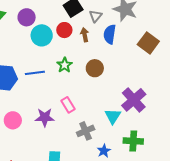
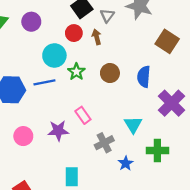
blue semicircle: (110, 34) -> (144, 77), moved
cyan circle: (42, 35) -> (54, 55), moved
purple cross: (134, 100) -> (172, 103), moved

